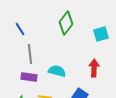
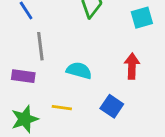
purple rectangle: (29, 77) -> (23, 76), moved

